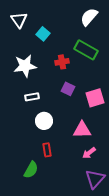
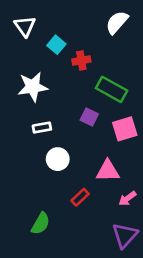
green rectangle: (86, 50) -> (112, 89), moved
red cross: (62, 62) -> (81, 60), moved
red rectangle: (47, 150) -> (80, 197), moved, turned 56
pink arrow: (89, 153) -> (127, 199), moved

